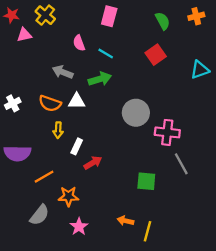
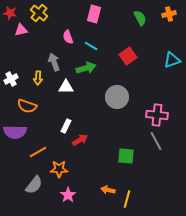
red square: (156, 55) -> (128, 56), moved
gray arrow: (63, 72) -> (54, 62), turned 48
white cross: (13, 103) -> (11, 79), moved
orange semicircle: (50, 103) -> (27, 106), moved
yellow arrow: (58, 130) -> (38, 78), moved
pink cross: (167, 132) -> (157, 115), moved

